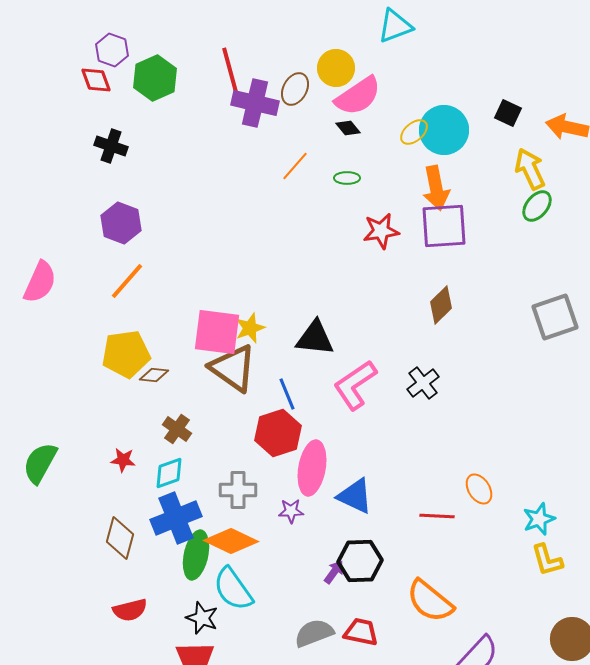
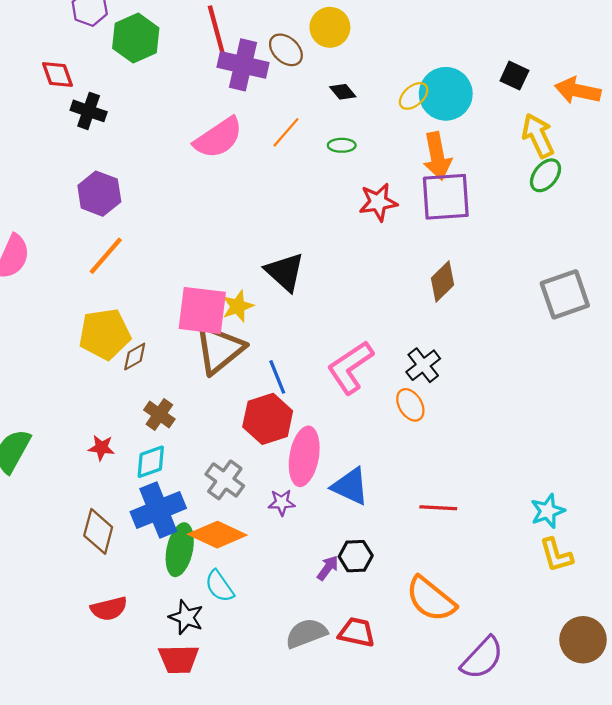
red diamond: (96, 80) -> (57, 75), moved
brown ellipse: (295, 89) -> (286, 50), turned -76
pink semicircle: (358, 96) -> (218, 138), moved
black triangle: (315, 338) -> (285, 272), moved, turned 36
brown triangle: (233, 368) -> (219, 349), turned 46
brown diamond: (154, 375) -> (135, 357), turned -36
orange ellipse: (479, 489) -> (410, 405), moved
gray cross: (238, 490) -> (225, 480), turned 36
black hexagon: (360, 561) -> (356, 556), size x0.7
cyan semicircle: (233, 589) -> (219, 586), size x0.7

